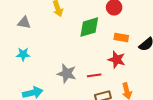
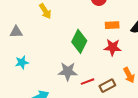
green diamond: (89, 27) -> (79, 41), moved, turned -35
red line: (94, 75) -> (88, 82), moved

